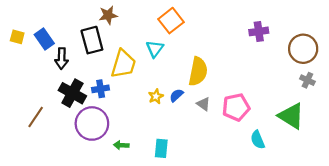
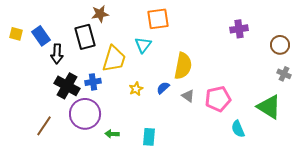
orange square: (171, 21) -> (158, 19), turned 30
brown circle: (303, 49) -> (280, 45), size x0.7
yellow star: (156, 96) -> (136, 89), moved
brown line: (36, 117) -> (44, 126), moved

